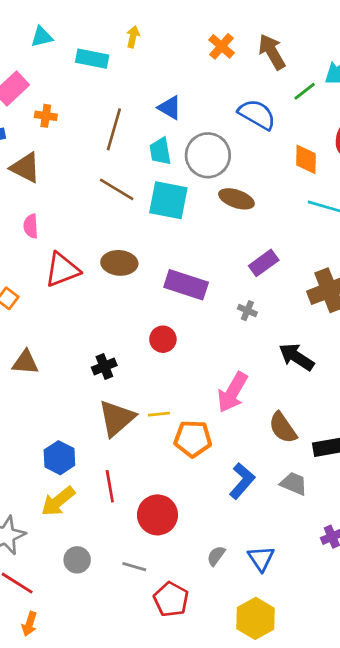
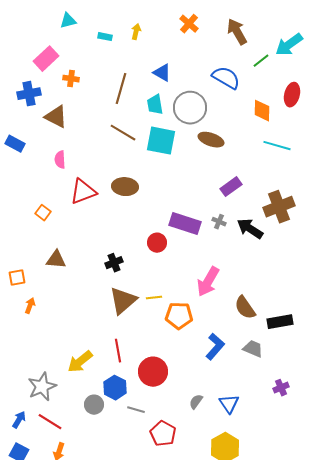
yellow arrow: (133, 37) -> (136, 32), moved
orange cross: (222, 46) -> (189, 24), moved
cyan rectangle: (92, 59) -> (105, 37), size x0.6
purple rectangle: (186, 285) -> (185, 224), moved
black arrow: (296, 357) -> (250, 229), moved
blue hexagon: (59, 458) -> (115, 388), moved

